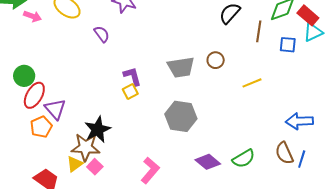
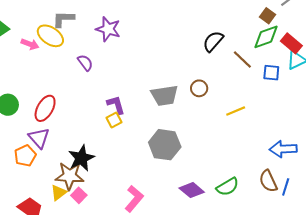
pink arrow: (33, 16) -> (30, 44), moved
brown line: (259, 31) -> (242, 59), turned -55
red ellipse: (34, 95) -> (45, 108), moved

